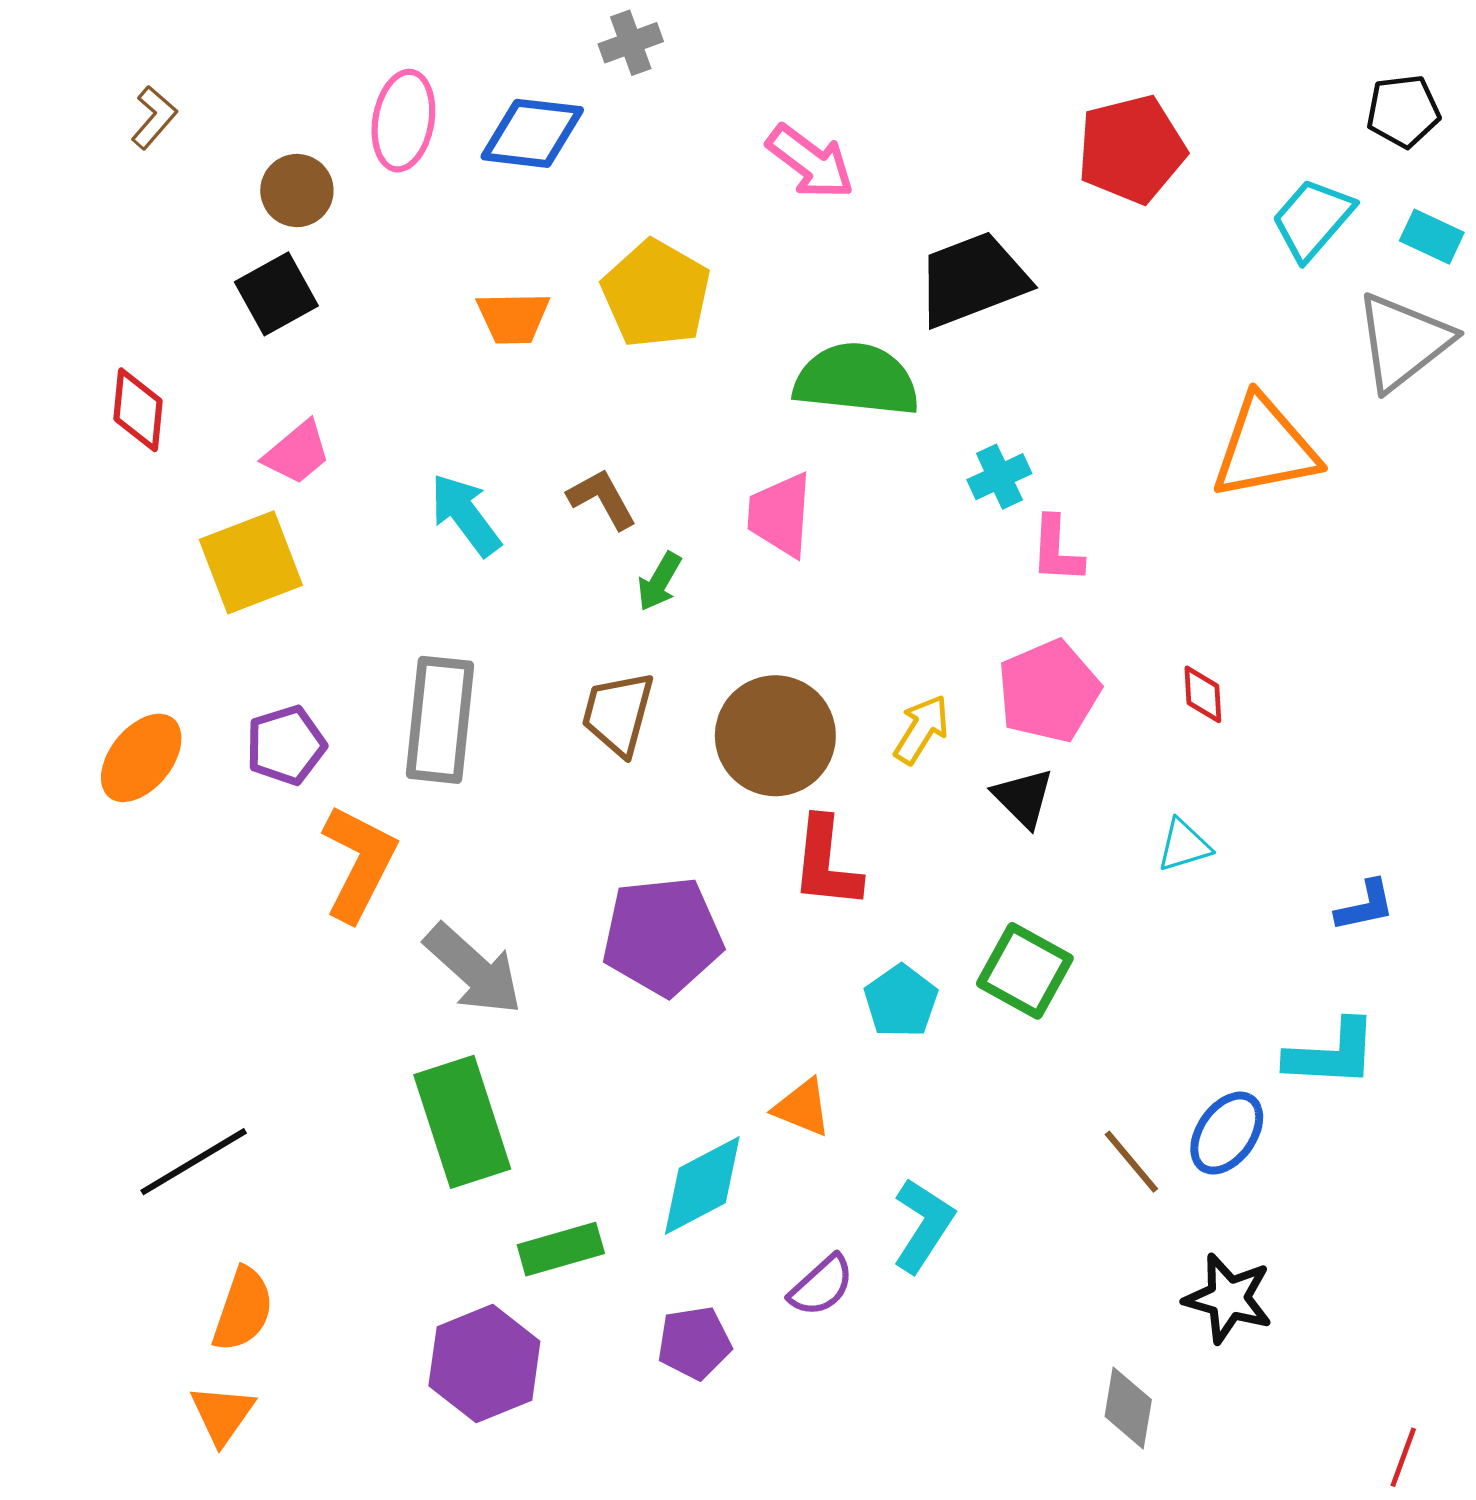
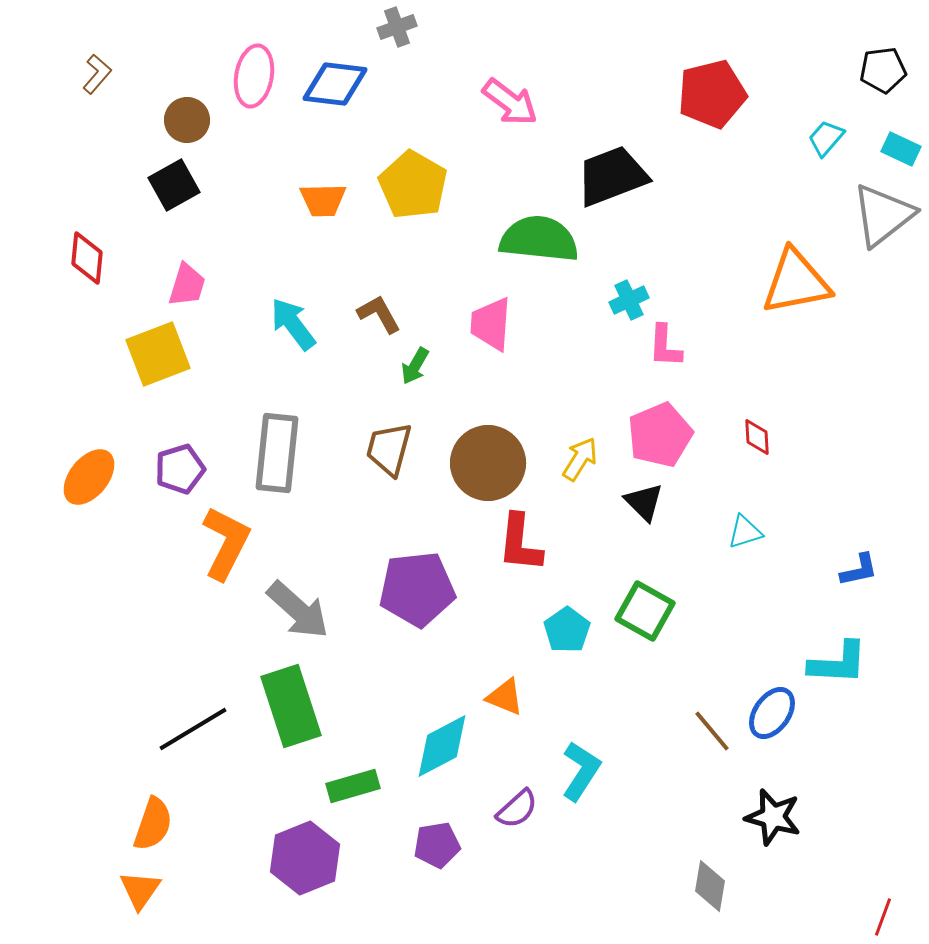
cyan trapezoid: (1313, 219) -> (826, 138), size x0.7
pink trapezoid: (297, 453) -> (187, 285), turned -33
black line: (194, 1162) -> (193, 729), moved

